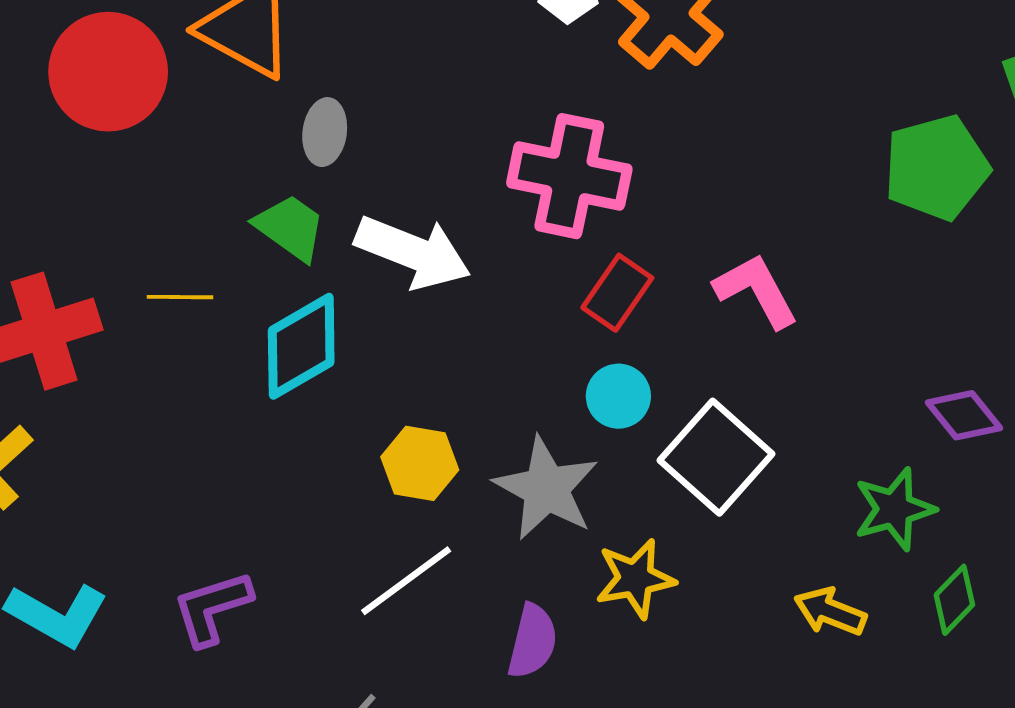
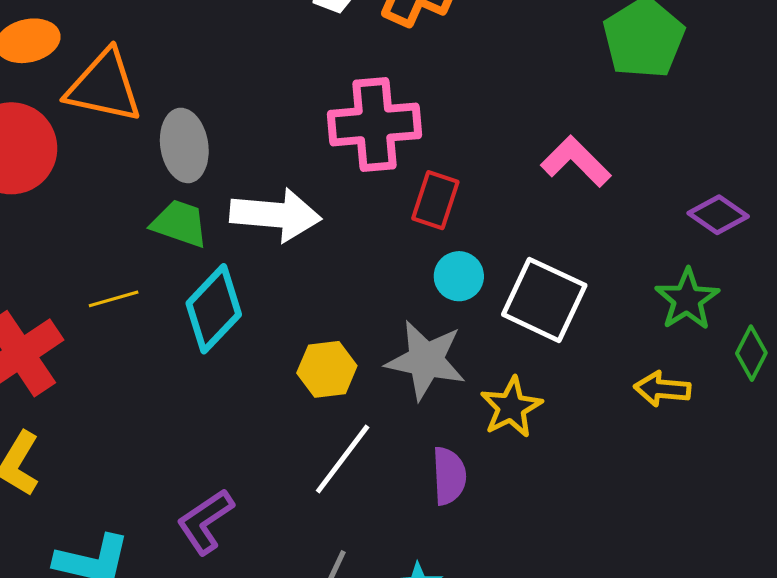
gray ellipse: (325, 132) -> (184, 145), size x1.4
pink L-shape: (756, 290) -> (576, 161), moved

